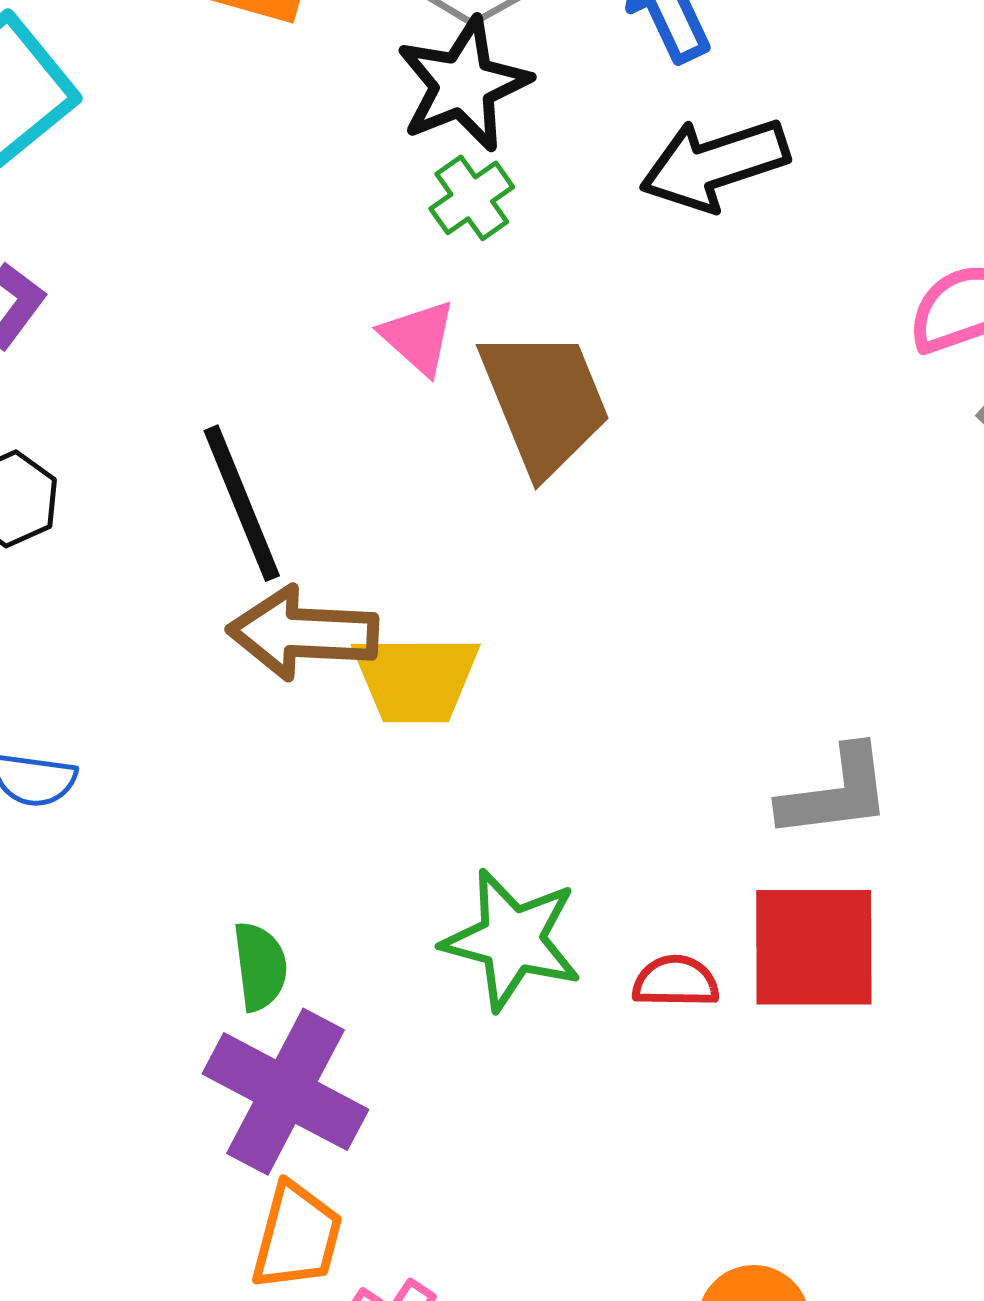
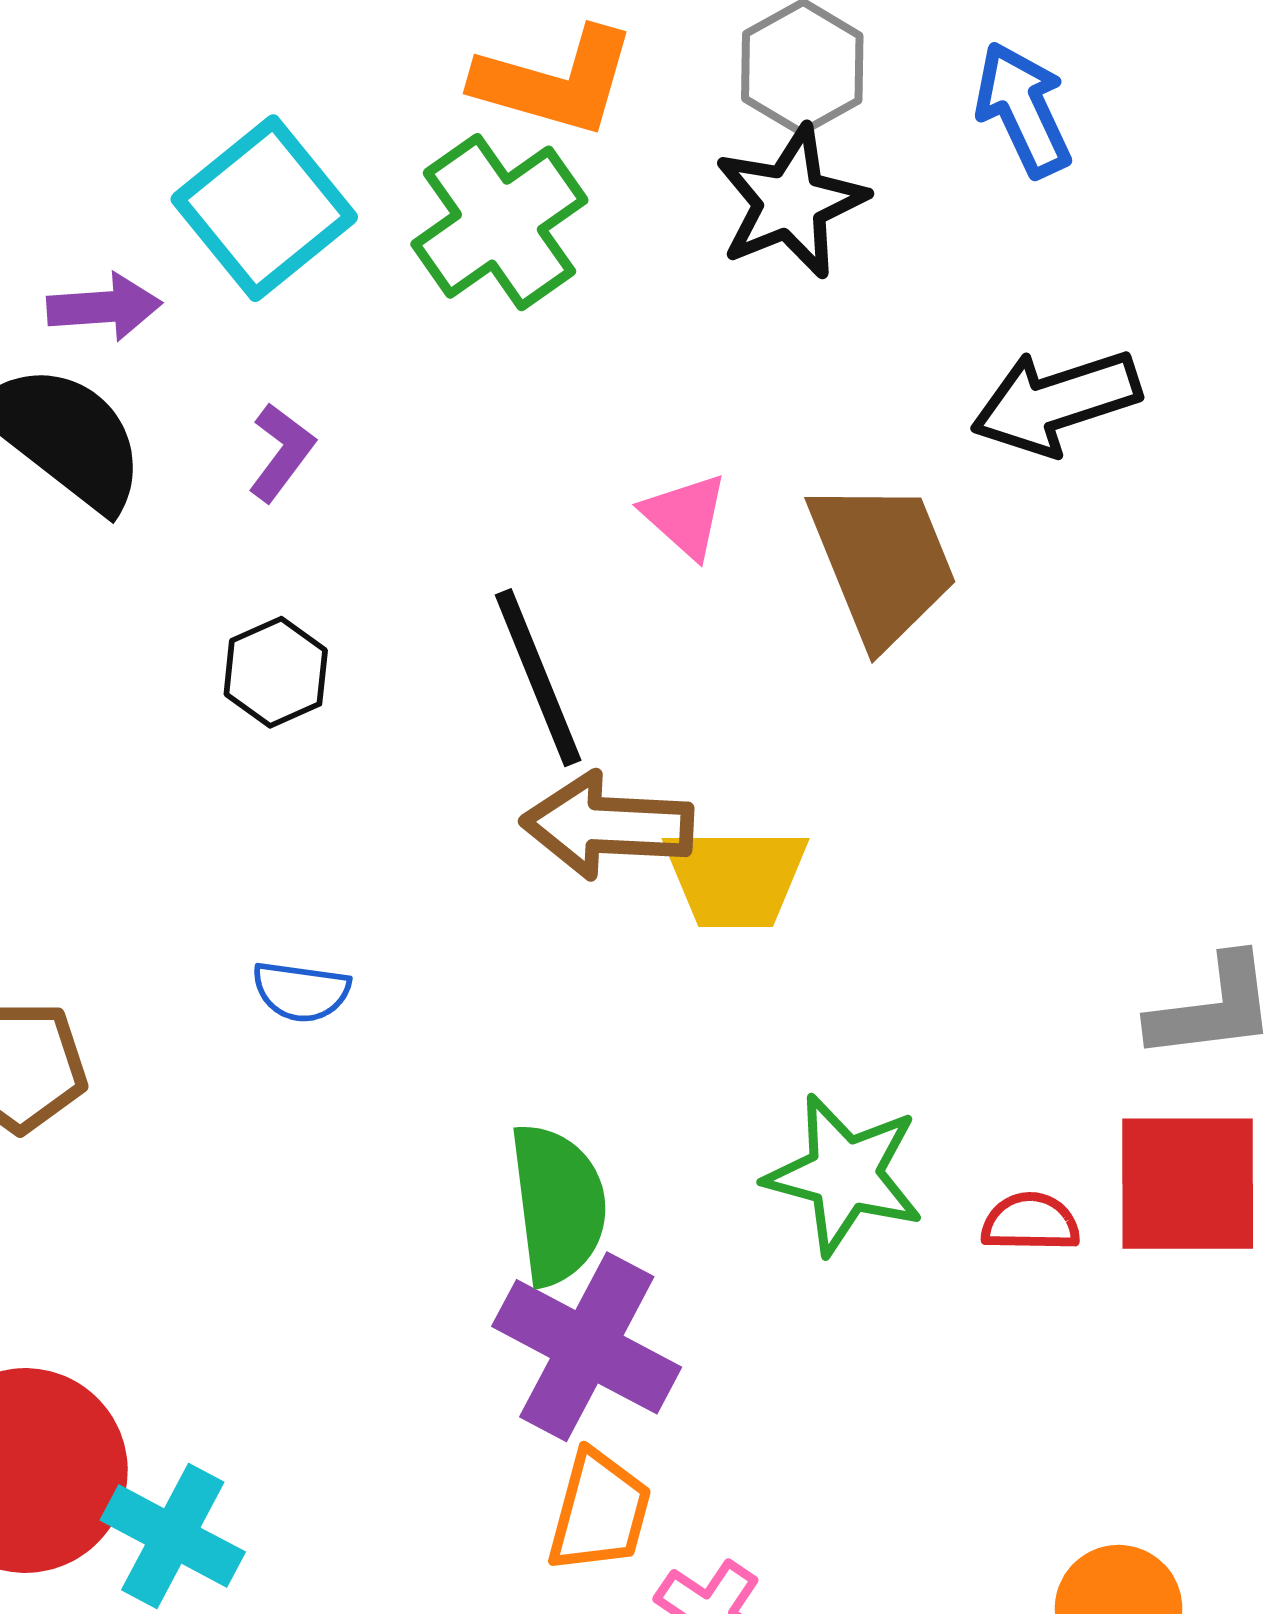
black arrow: (714, 164) -> (1056, 402), moved
green cross: (472, 198) -> (499, 222), moved, size x1.8
pink triangle: (418, 337) -> (685, 516), moved
green semicircle: (260, 966) -> (558, 1204), size x1.6

